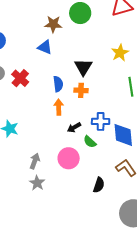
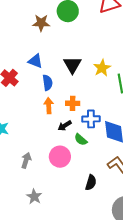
blue triangle: (45, 47) -> (35, 61), moved
yellow star: (120, 53) -> (102, 68), moved
orange cross: (81, 90) -> (73, 103), moved
gray star: (37, 183) -> (34, 197), moved

